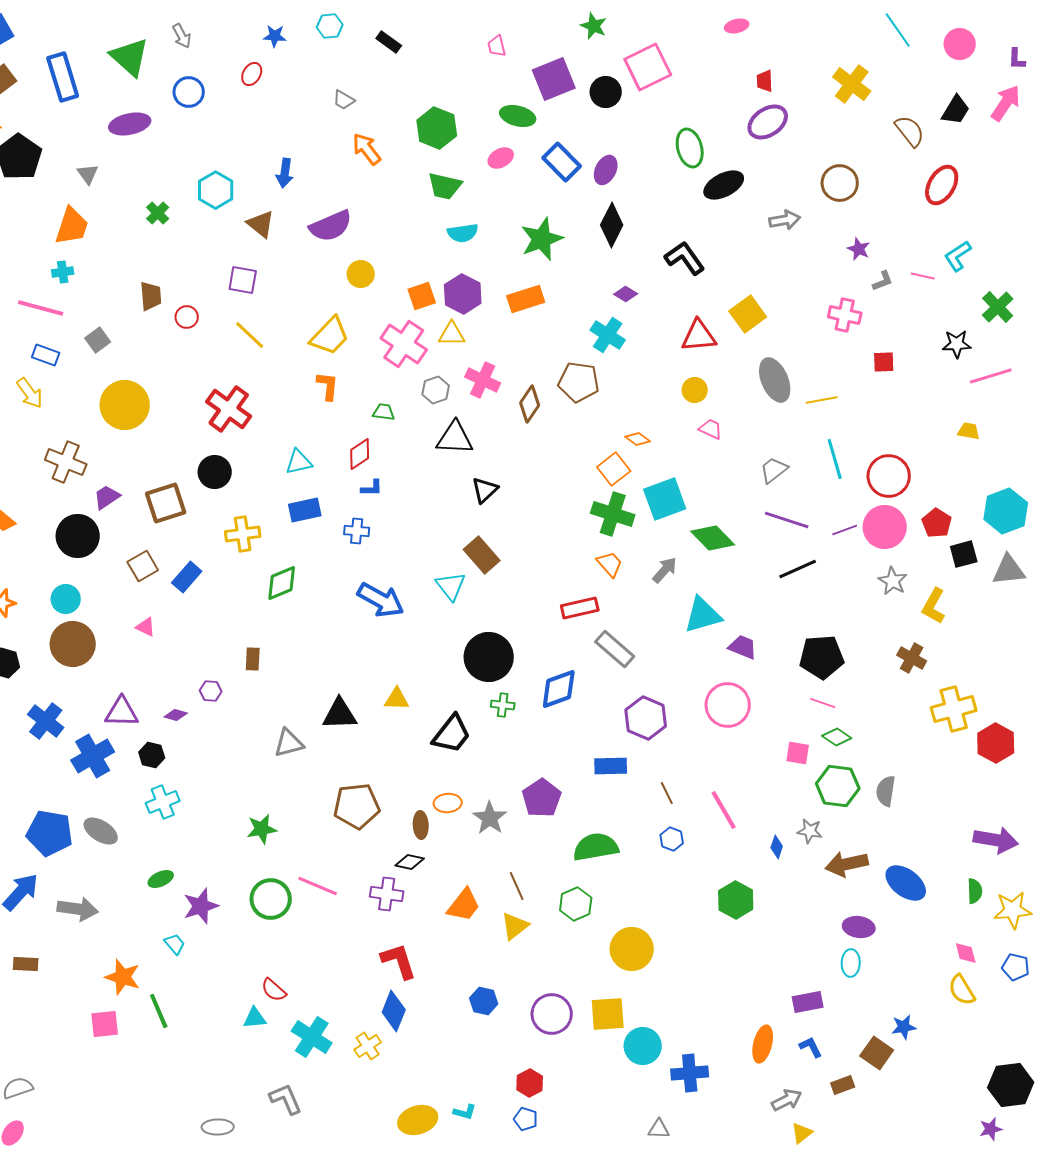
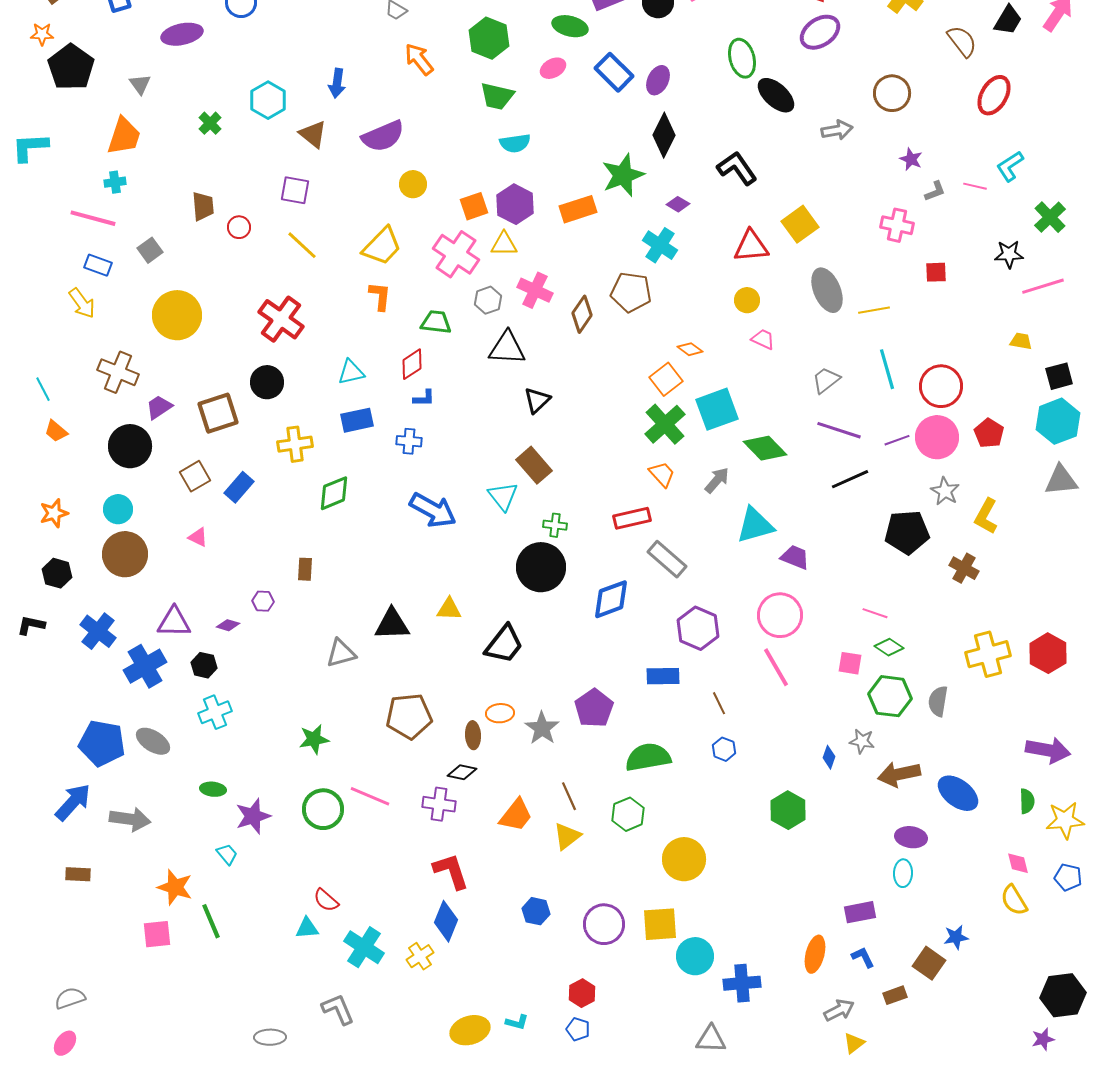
black ellipse: (724, 185) -> (776, 95), turned 69
green star: (542, 239) -> (623, 175), moved
green trapezoid: (384, 412) -> (436, 322), size x1.4
green cross: (613, 514) -> (665, 424), turned 30
black square: (964, 554) -> (1059, 376), moved
black pentagon: (822, 657) -> (907, 532), moved
green cross: (503, 705) -> (555, 525), moved
yellow cross: (954, 709) -> (988, 654), moved
pink line: (724, 810) -> (776, 667), moved
green ellipse: (161, 879) -> (213, 789), turned 30
gray triangle: (659, 1129) -> (711, 1039), size x1.4

